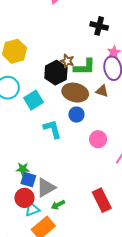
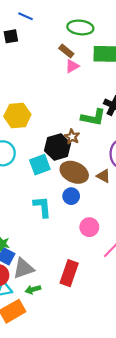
green L-shape: (85, 67) -> (93, 117), moved
cyan square: (34, 100) -> (40, 165), moved
red rectangle: (102, 200) -> (69, 273), moved, turned 35

